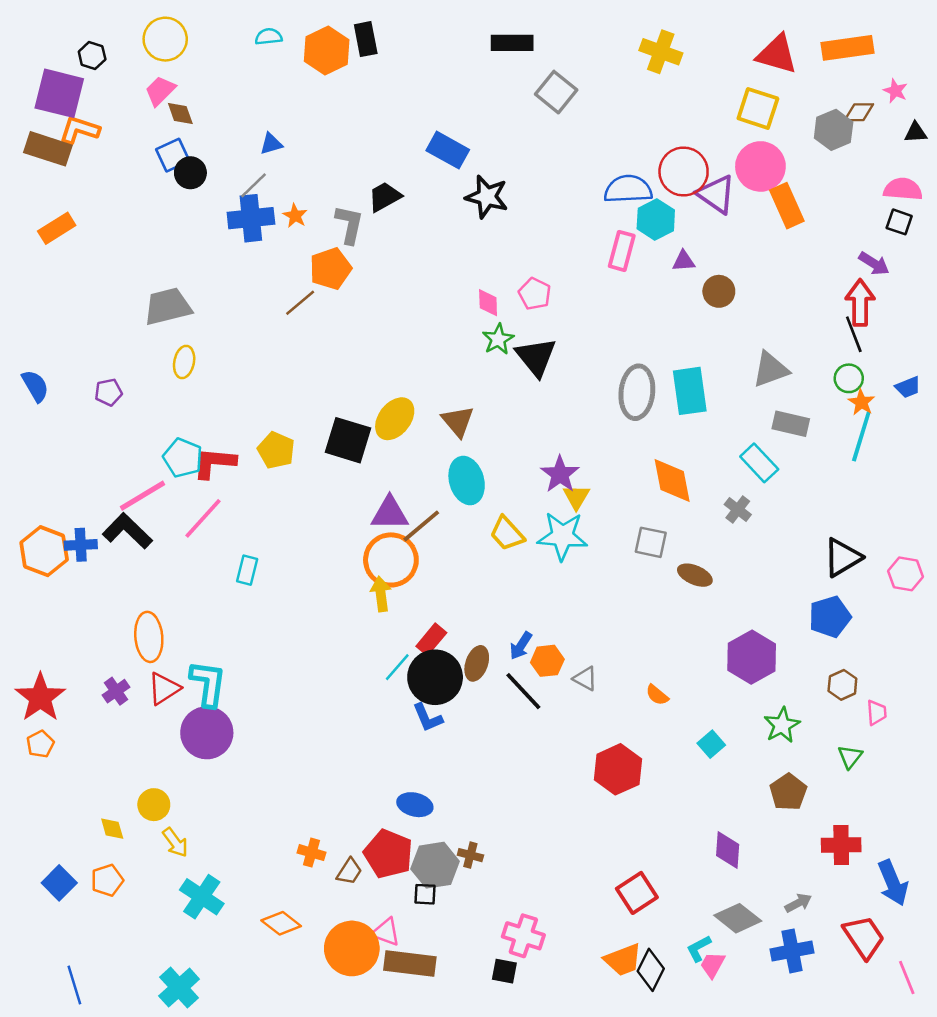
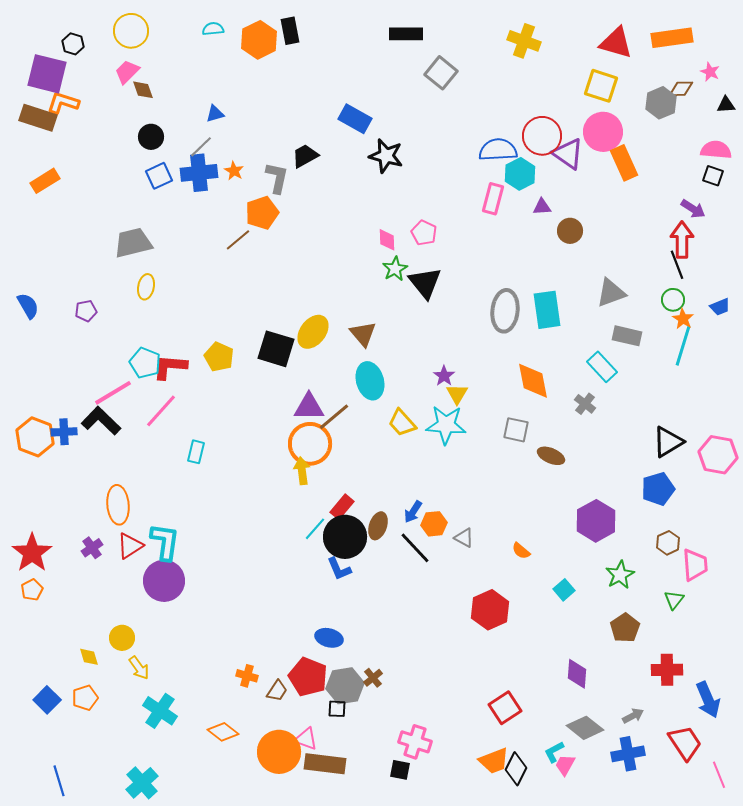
blue square: (173, 155) -> (159, 176), moved
purple star: (560, 474) -> (444, 376), size x0.7
pink hexagon: (906, 574) -> (718, 455), size x1.4
pink trapezoid: (876, 713) -> (695, 565), size x1.6
brown cross: (470, 855) -> (373, 678), turned 36

